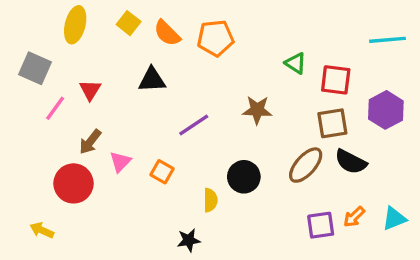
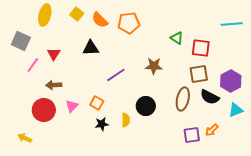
purple hexagon: (386, 110) -> (231, 81), moved
brown arrow: (90, 142) -> (54, 85), turned 49
pink triangle: (120, 162) -> (72, 106), moved
brown ellipse: (306, 165) -> (183, 99), turned -30
cyan triangle: (394, 219) -> (236, 110), moved
black star: (189, 240) -> (102, 124), moved

